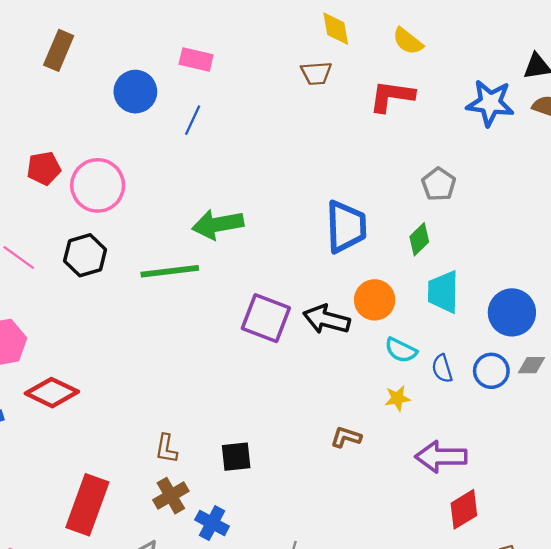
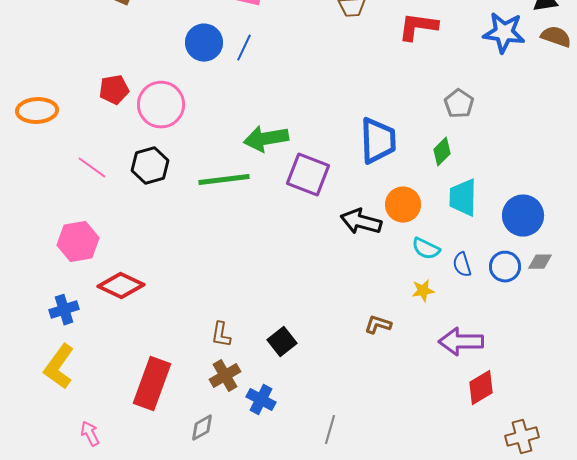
blue circle: (135, 92) -> (204, 43), moved
purple square: (266, 318) -> (308, 175), moved
black square: (236, 457) -> (282, 342), turned -32

